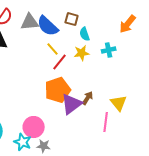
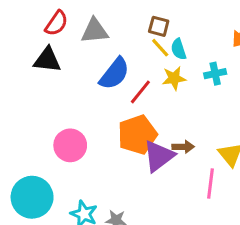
blue semicircle: (48, 26) -> (114, 74), moved, turned -95
yellow line: (53, 49) -> (160, 48), moved
brown arrow: (88, 98) -> (183, 147), turned 56
pink circle: (34, 127) -> (70, 145), moved

